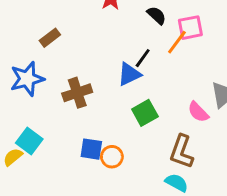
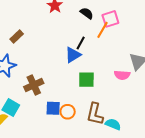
brown cross: (77, 93) -> (34, 85), moved
pink semicircle: (198, 112) -> (122, 75), turned -35
green square: (145, 113) -> (86, 80), turned 36
brown L-shape: (181, 152) -> (95, 114), moved

